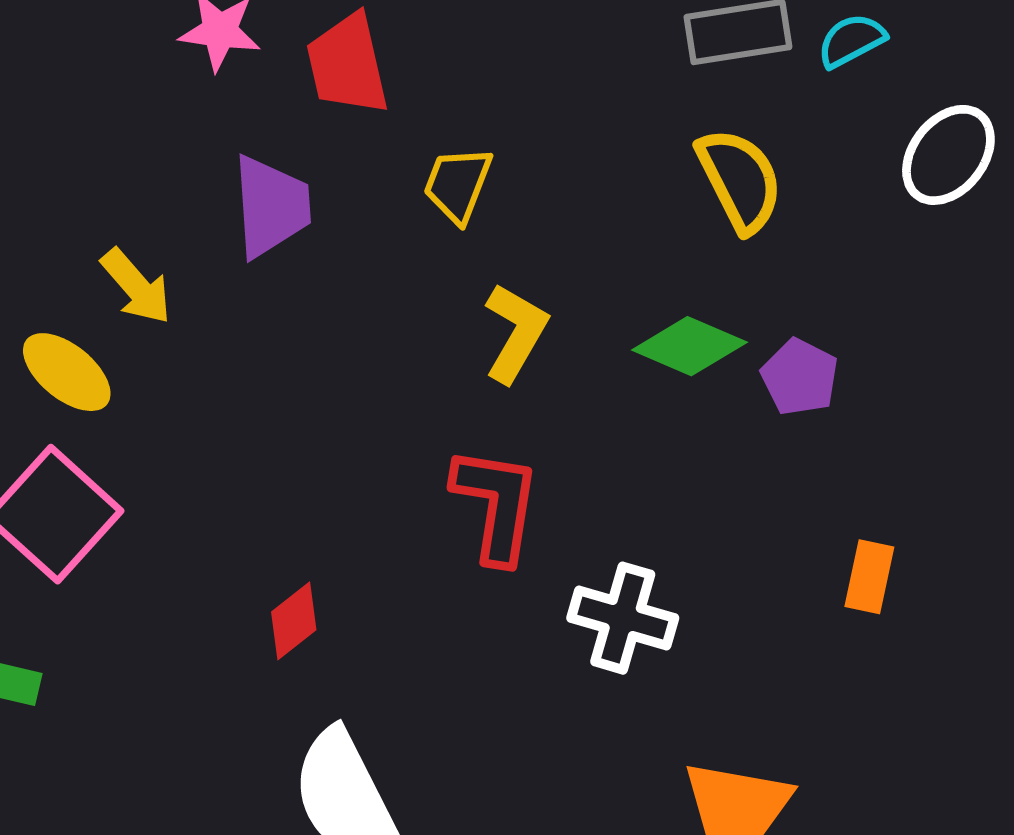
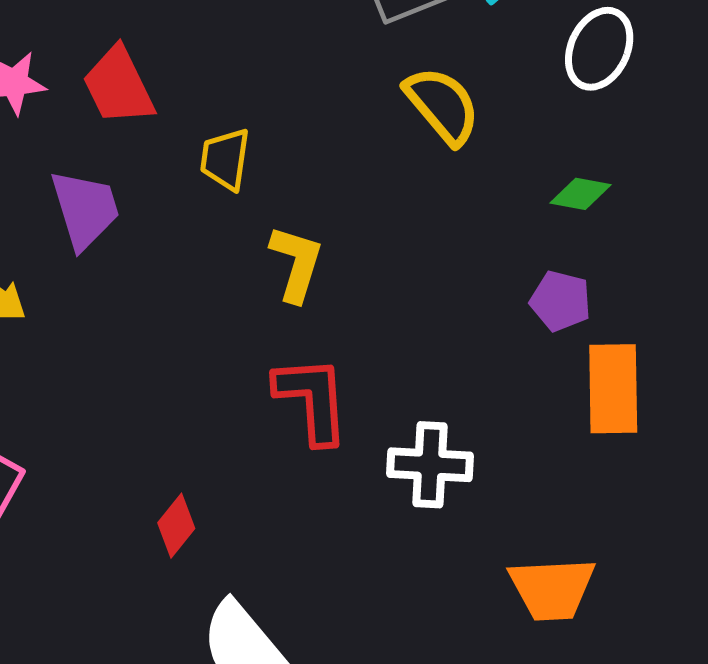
green diamond: (689, 346) -> (580, 194), moved, size x0.7
purple pentagon: (800, 377) -> (561, 301), moved
orange rectangle: (869, 577) -> (613, 389), size x1.6

